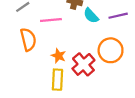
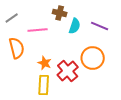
cyan semicircle: (91, 16) -> (75, 26), turned -119
purple line: (118, 16) -> (100, 26), turned 36

